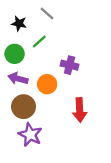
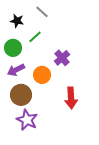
purple cross: (70, 65) -> (62, 58), turned 35
purple arrow: (18, 79) -> (16, 70), turned -42

